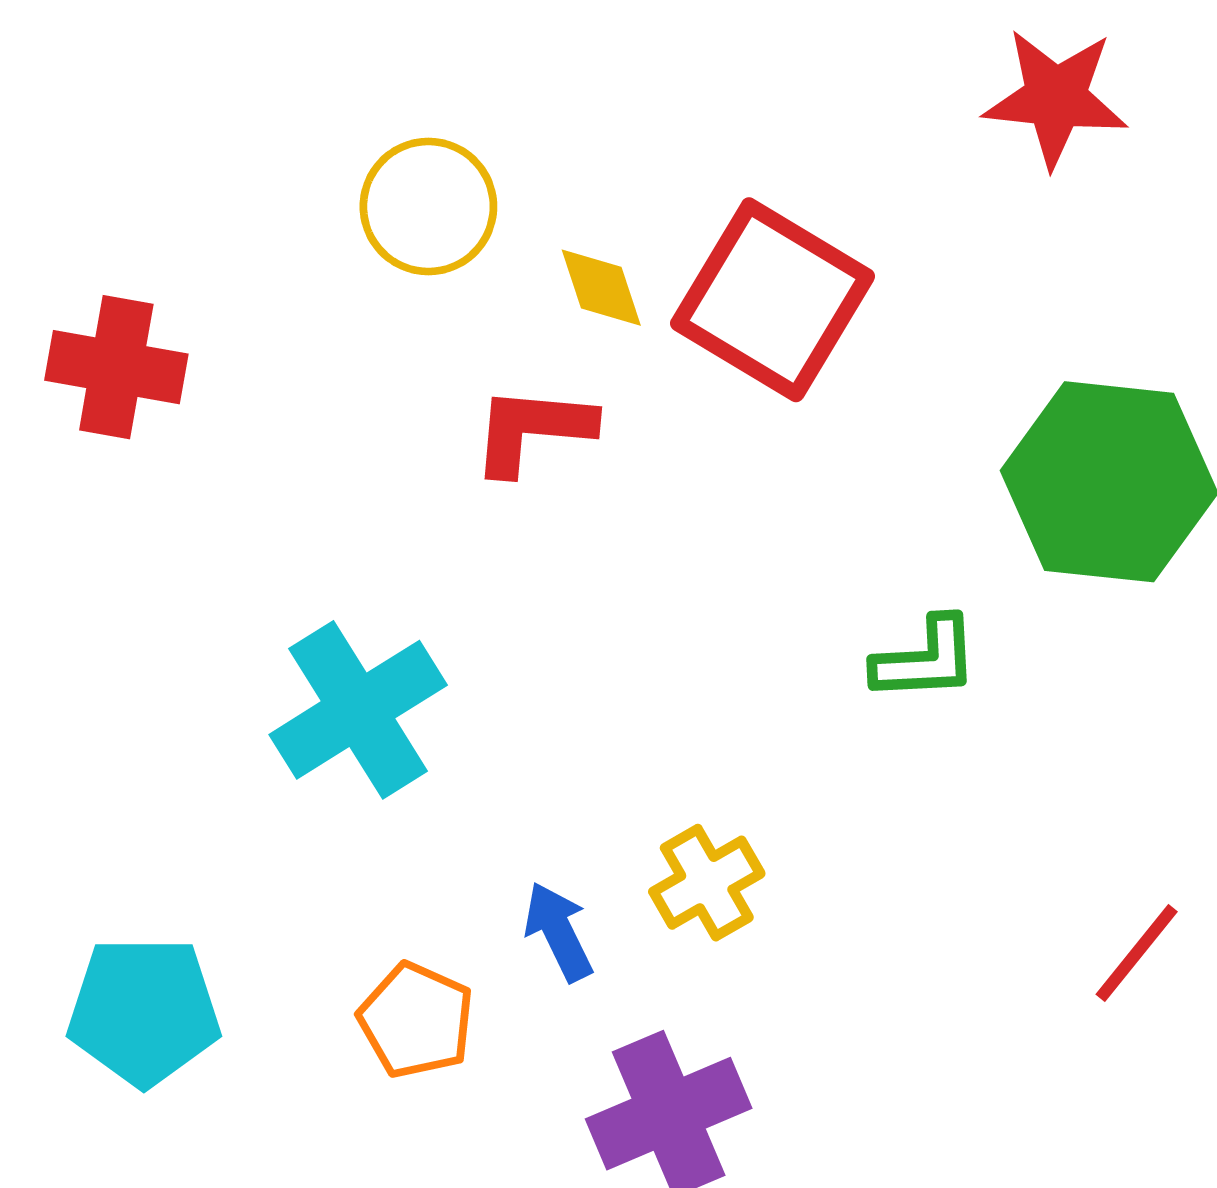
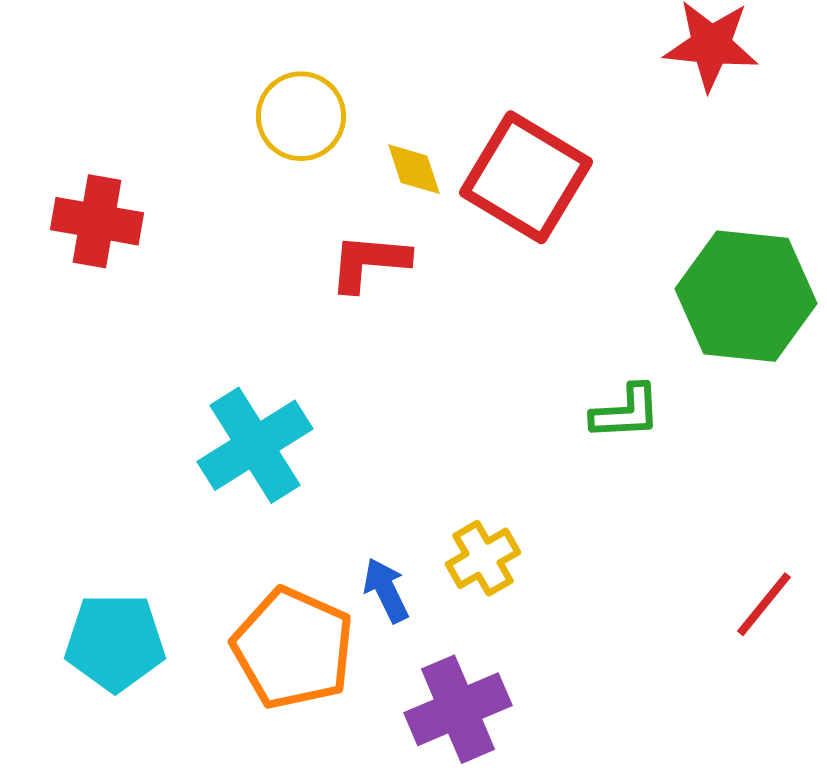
orange pentagon: (416, 1020) -> (293, 648), size x1.6

